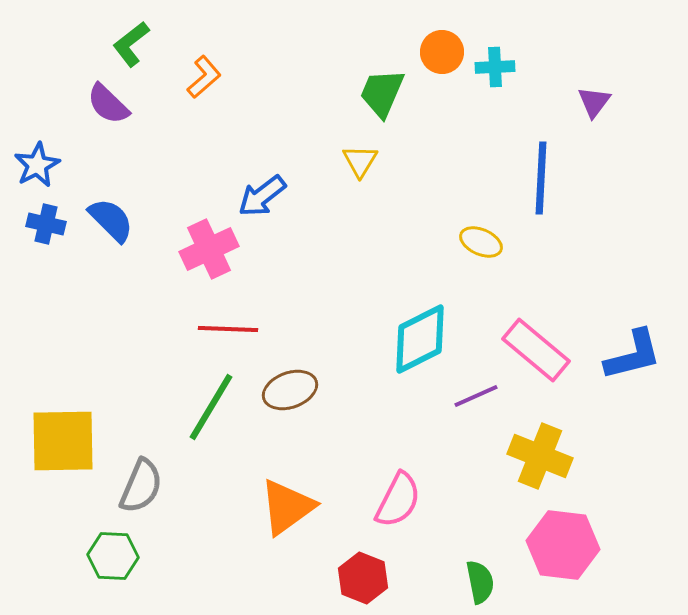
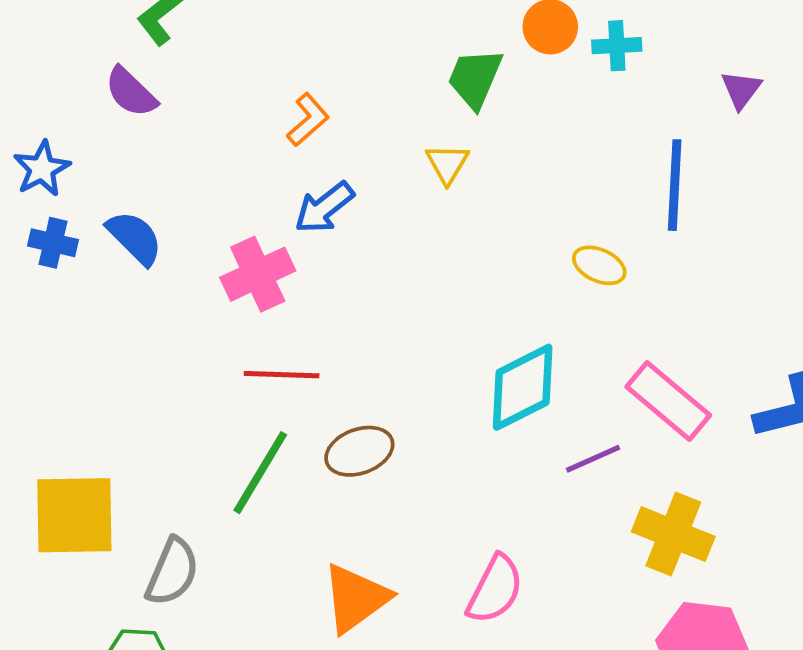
orange L-shape: (204, 77) -> (308, 120), moved

